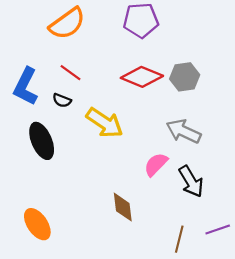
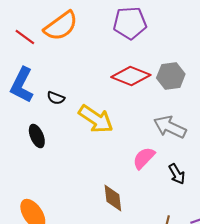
red line: (70, 73) -> (25, 37), moved
black ellipse: (42, 141) -> (37, 136), size x0.7
black arrow: (191, 181) -> (177, 174), size x0.7

